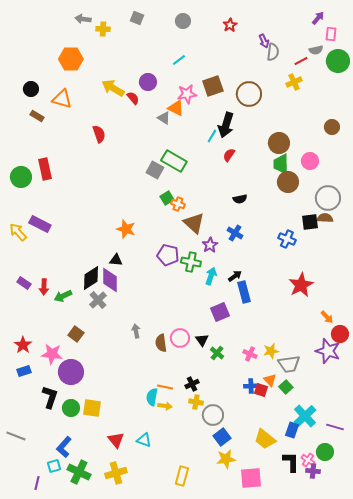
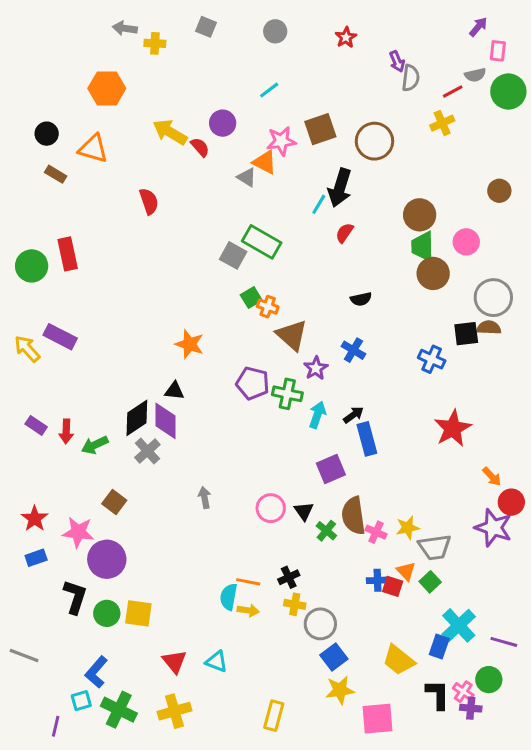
brown semicircle: (161, 343) -> (353, 516), moved, size x1.4

